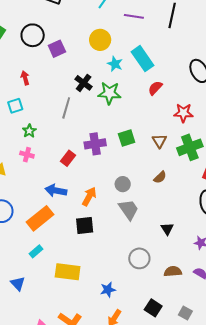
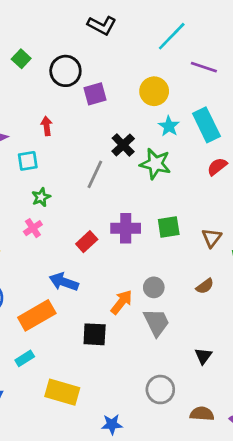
pink cross: (27, 155) -> (33, 228), turned 32
orange arrow: (89, 196) -> (122, 302), moved

